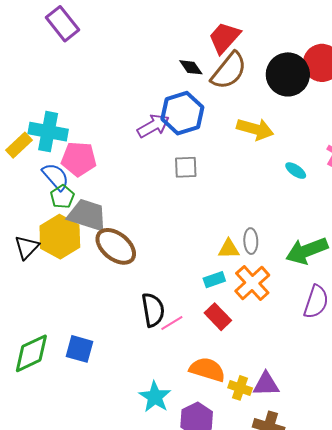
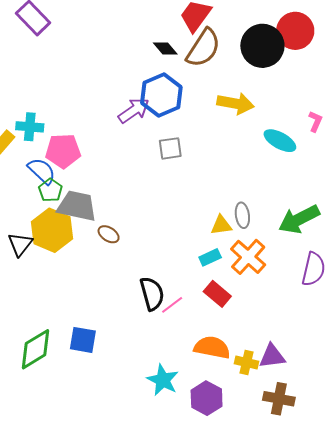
cyan cross: (48, 132) -> (30, 127), size x0.7
cyan ellipse: (296, 171) -> (280, 141), size x1.5
brown ellipse: (116, 246) -> (109, 234), size x0.5

